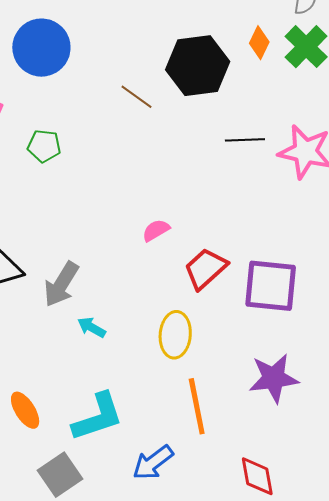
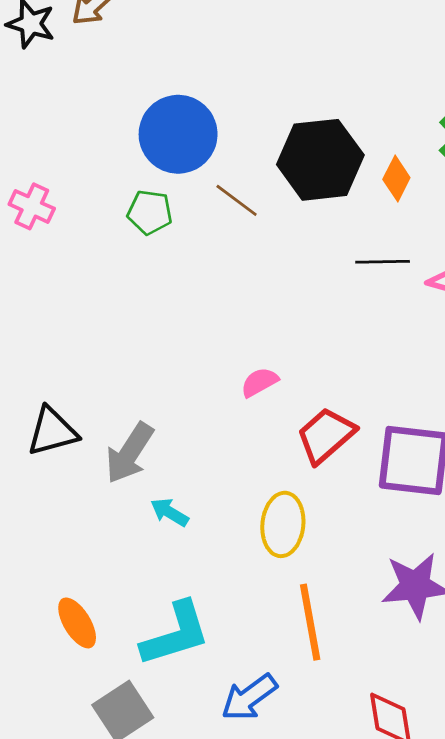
orange diamond: (259, 43) -> (396, 178), moved
blue circle: (41, 48) -> (178, 134), moved
green pentagon: (44, 146) -> (150, 212), moved

